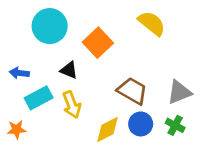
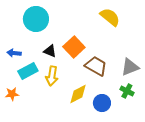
orange square: (98, 43) -> (74, 47), moved
yellow arrow: (72, 105) -> (52, 76), turned 30
blue circle: (141, 124) -> (102, 103), moved

